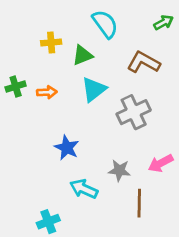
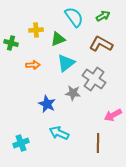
green arrow: (163, 23) -> (103, 16), moved
green cross: (16, 87) -> (11, 43), moved, turned 32
gray cross: (134, 112) -> (94, 79), turned -30
gray star: (119, 170) -> (73, 93), moved
cyan cross: (48, 222) -> (21, 143), moved

